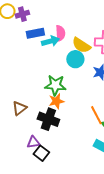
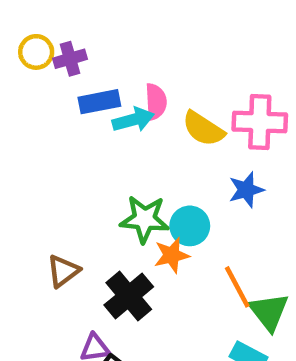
cyan circle: (75, 59) -> (190, 226), moved
orange star: (56, 101) -> (172, 255), moved
black cross: (48, 119) -> (129, 296), turned 30

